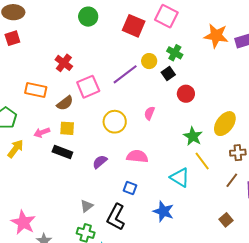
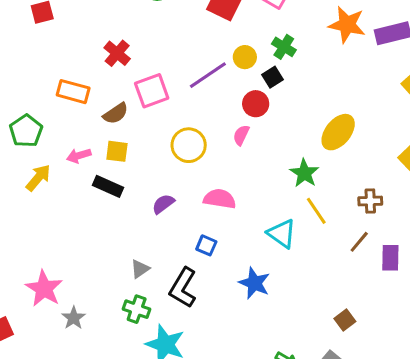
red circle: (186, 94) -> (256, 104), moved
yellow ellipse: (225, 124) -> (338, 132), moved
brown square: (226, 220) -> (345, 320), moved

